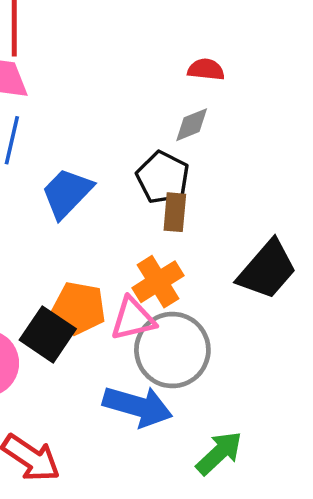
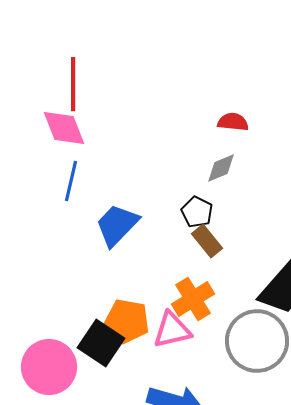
black pentagon: (163, 177) -> (197, 212), size x0.7
brown rectangle: (175, 212) -> (207, 241), turned -44
gray circle: (172, 350) -> (257, 341), moved

